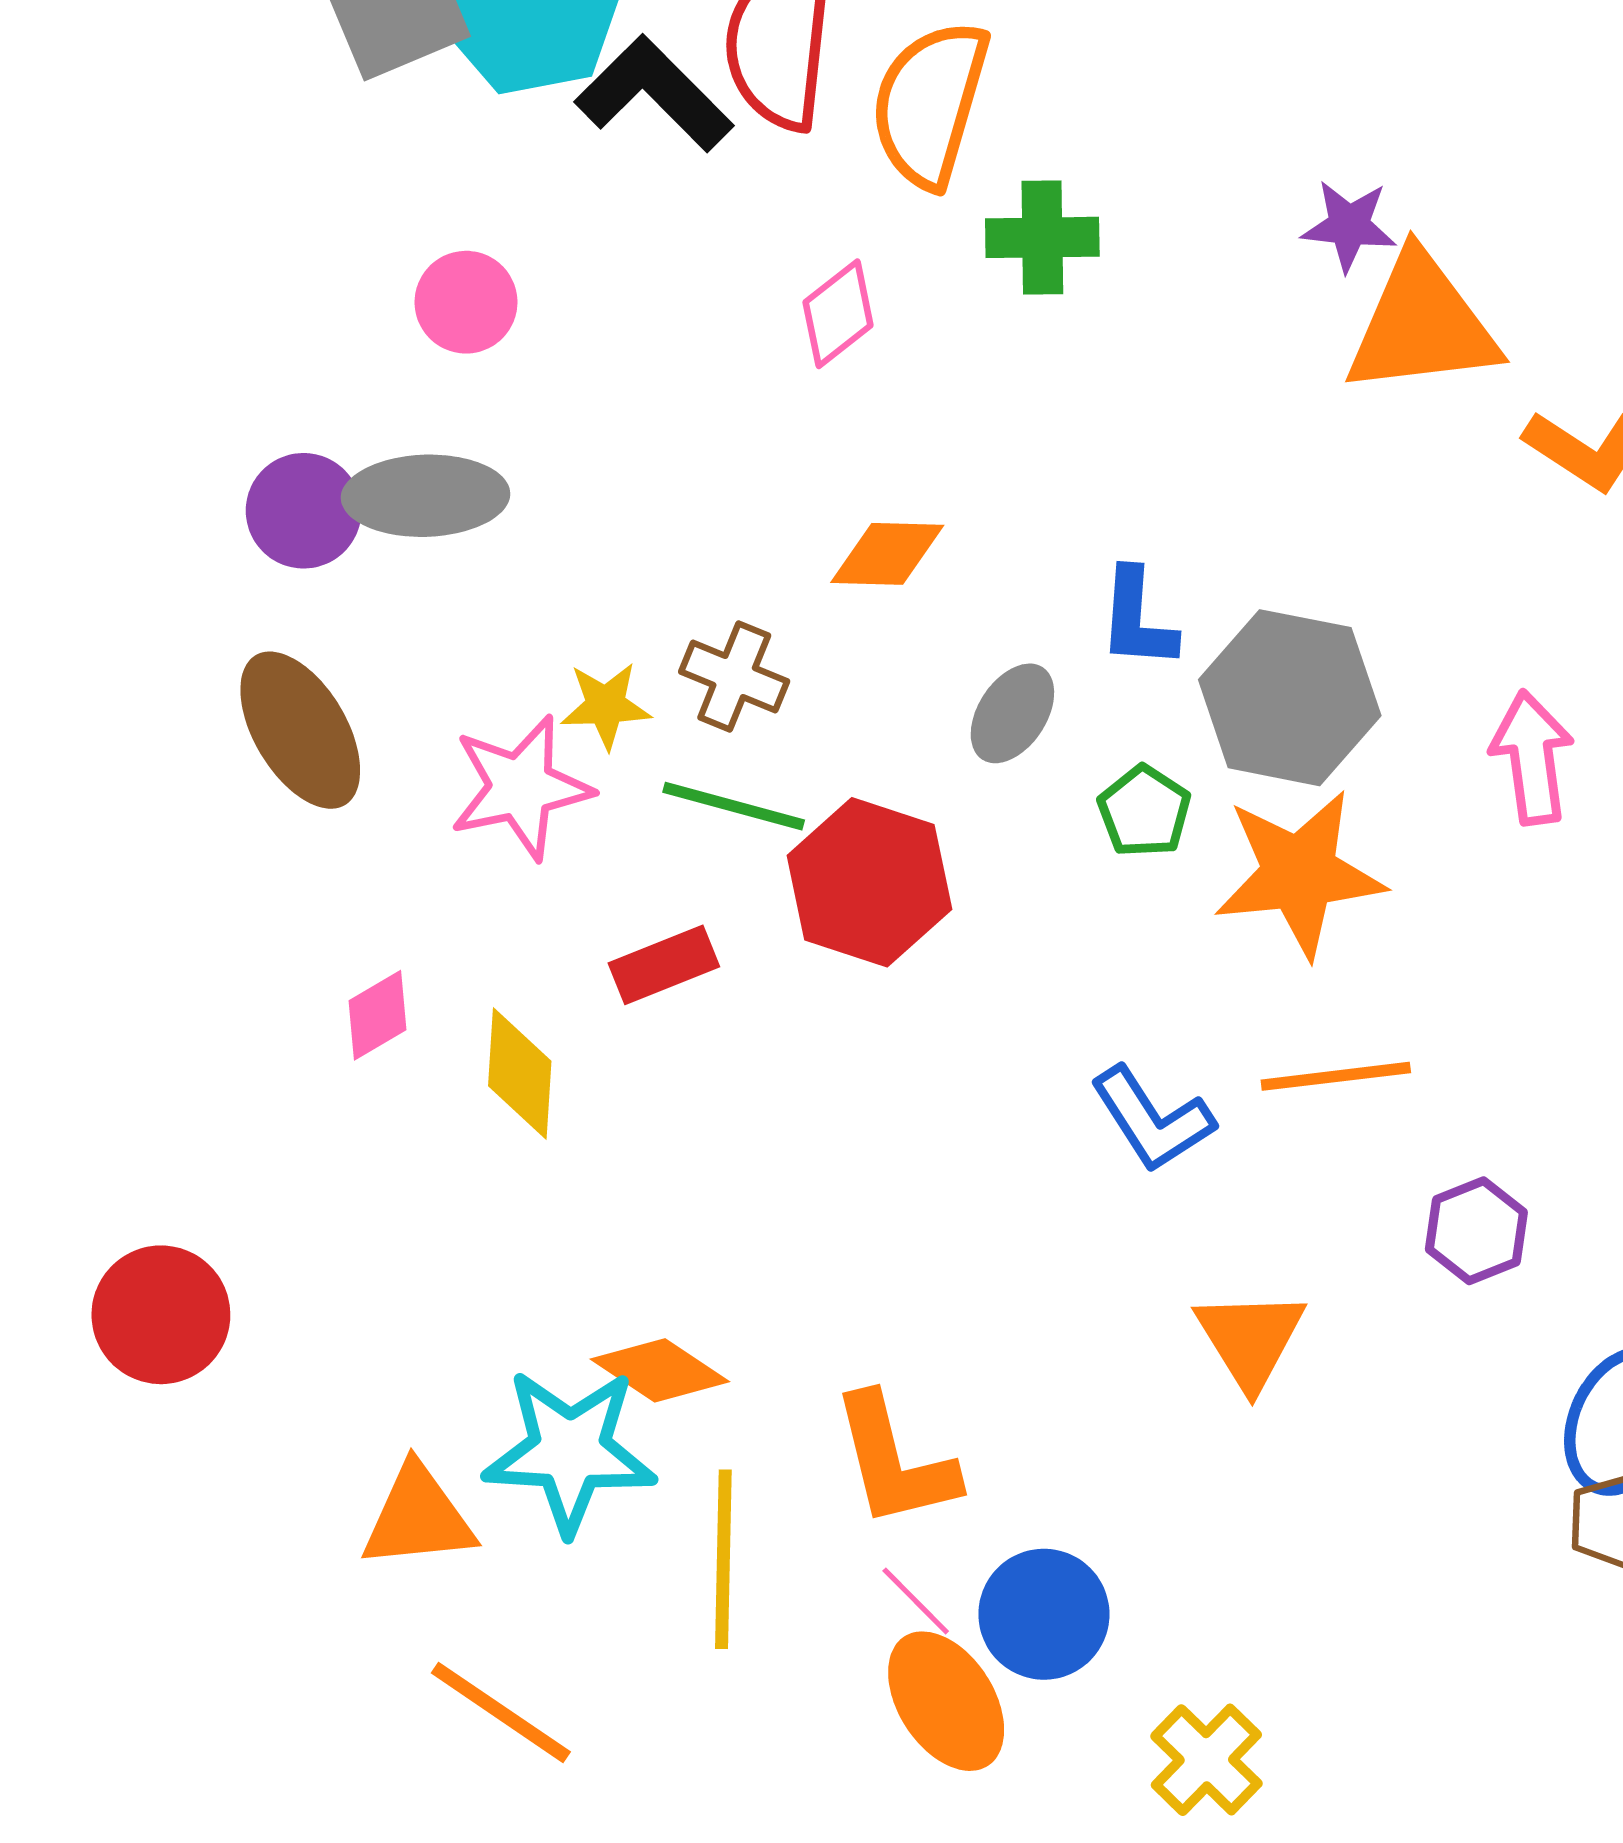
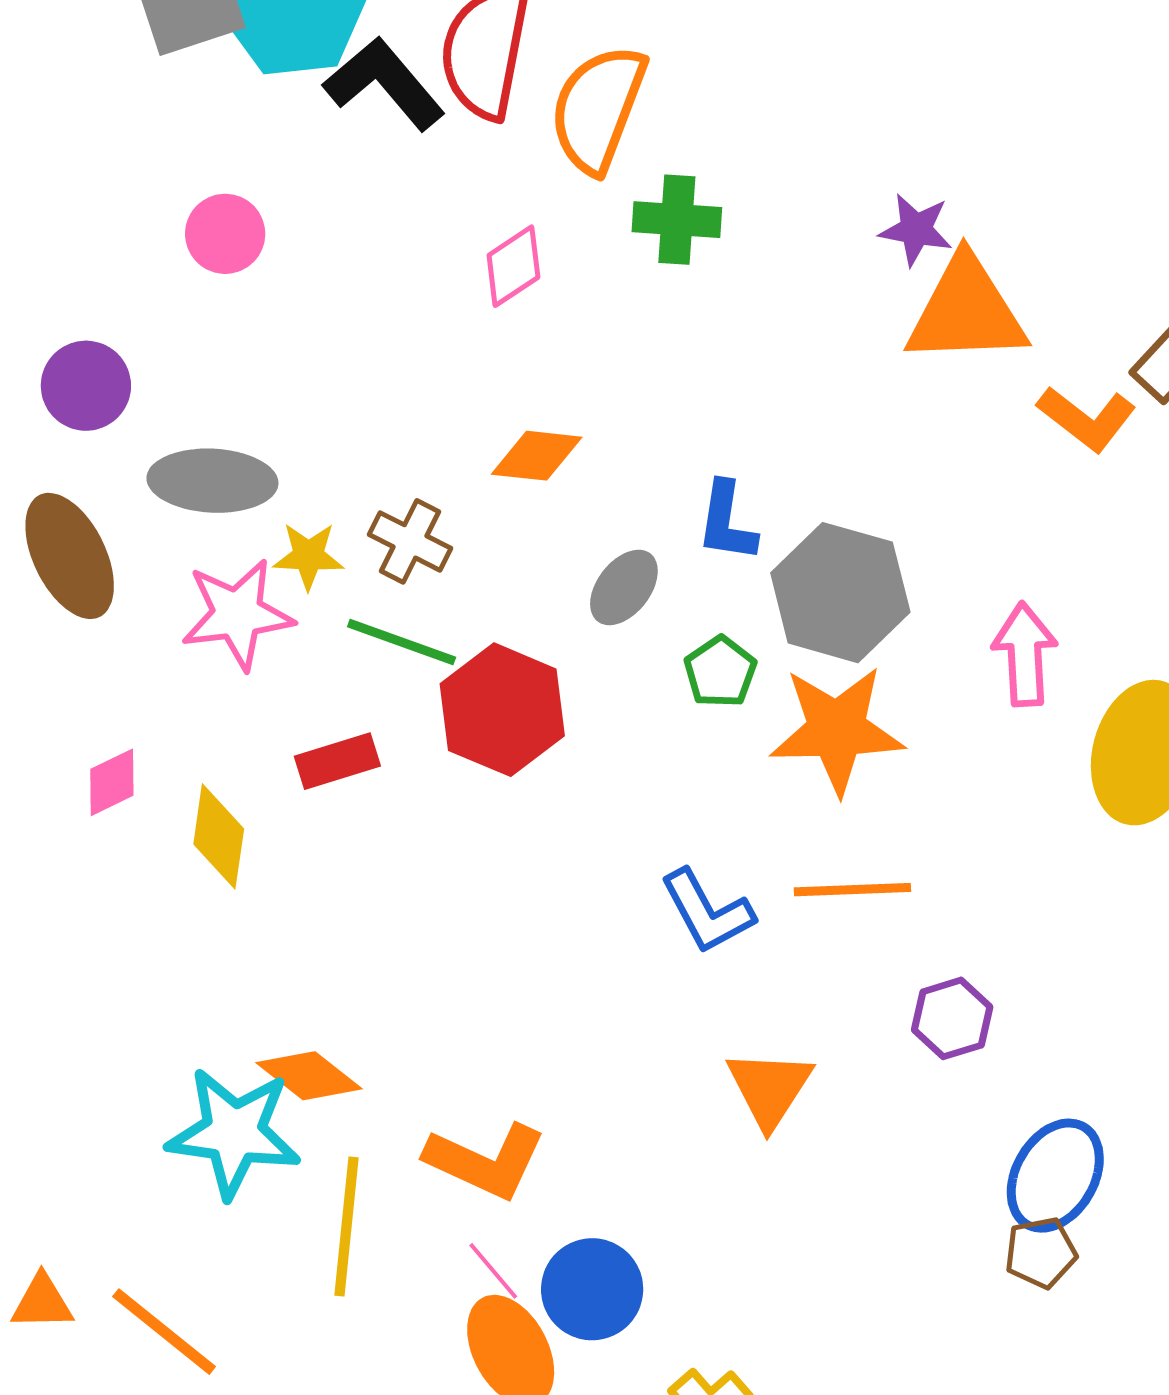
gray ellipse: (426, 496) -> (212, 481), moved
orange L-shape: (894, 1461) -> (485, 1161), turned -56
orange triangle: (418, 1517) -> (42, 1302), moved, size x0.7

